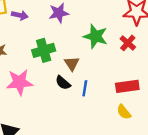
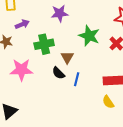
purple arrow: (20, 15) -> (22, 24), moved, turned -40

